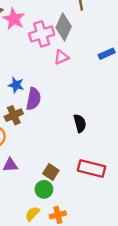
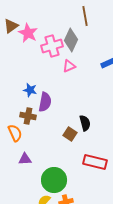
brown cross: (14, 115) -> (28, 116), turned 35
brown square: (51, 172) -> (70, 134), moved
green circle: (44, 189) -> (54, 180), size x1.6

